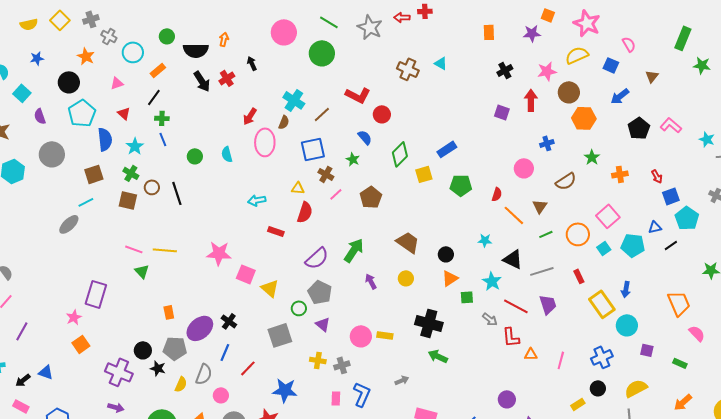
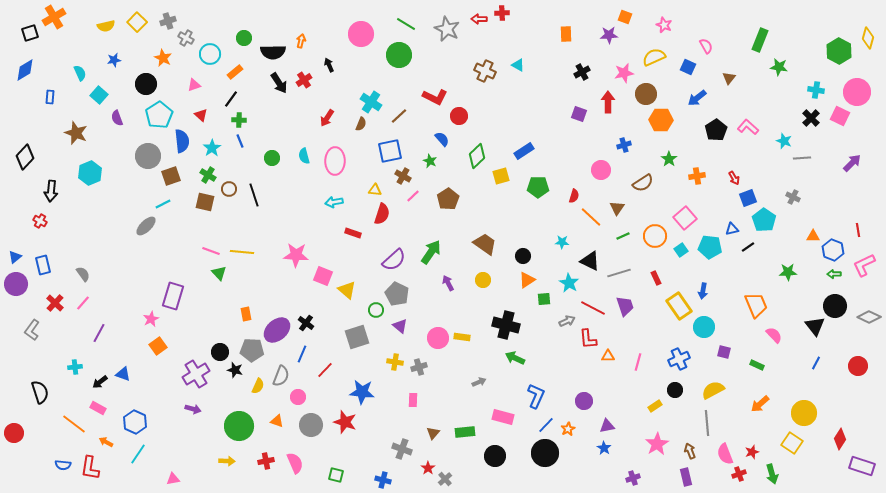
pink star: (587, 23) -> (664, 25), size x0.6
pink ellipse: (265, 142) -> (335, 161), moved
gray circle: (52, 154) -> (148, 156), moved
gray arrow: (490, 319) -> (567, 321), turned -63
purple cross: (119, 372) -> (196, 374), turned 36
blue L-shape: (362, 394) -> (536, 396), moved

